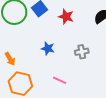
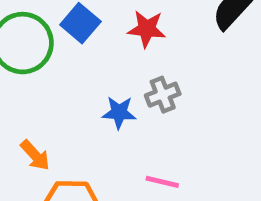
gray cross: (82, 52) -> (163, 95), moved

